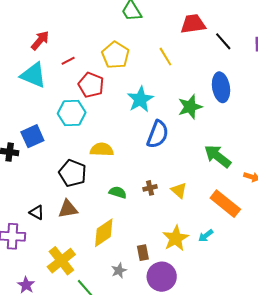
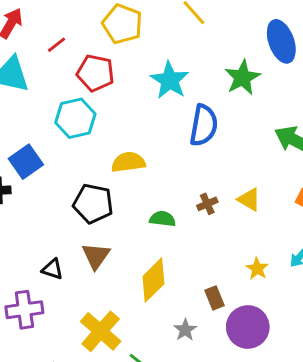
brown triangle: (68, 209) -> (96, 256), turned -35
yellow star: (176, 238) -> (257, 269), size x0.6

